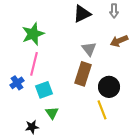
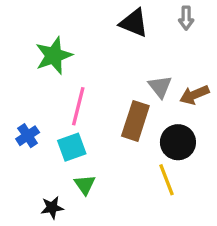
black triangle: (82, 14) -> (134, 23), turned 48
brown arrow: (119, 41) -> (194, 95), moved
gray triangle: (89, 49) -> (160, 87), moved
pink line: (34, 64) -> (78, 106), moved

